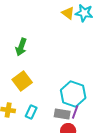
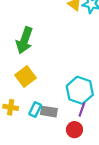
green arrow: (21, 47) -> (24, 40), size x1.4
gray rectangle: (62, 114) -> (49, 112), moved

